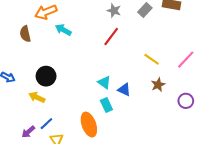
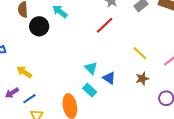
black circle: (46, 76) -> (39, 26), moved
cyan rectangle: (106, 105) -> (90, 90), turned -32
purple arrow: (28, 132) -> (12, 93), moved

